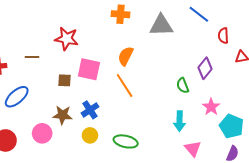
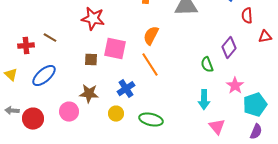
brown line: (32, 57) -> (50, 38), moved, turned 32
blue cross: (90, 110) -> (126, 89), moved
cyan pentagon: (231, 126) -> (255, 105), turned 30

